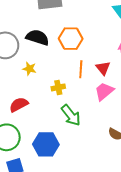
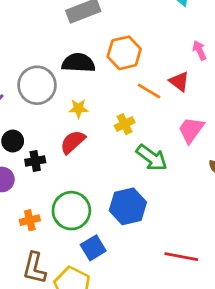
orange line: (81, 69) -> (149, 91), turned -48
pink trapezoid: (104, 91) -> (191, 130), moved
red semicircle: (19, 105) -> (73, 142), moved

